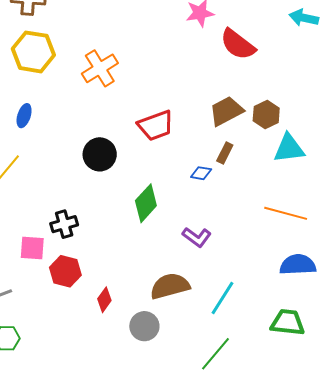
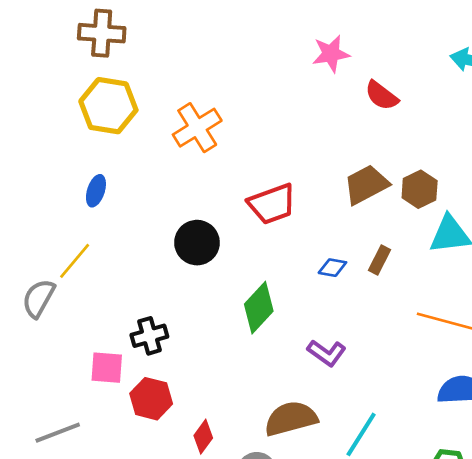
red semicircle: (238, 44) -> (382, 96), size x0.7
brown rectangle: (225, 153) -> (380, 260), moved

